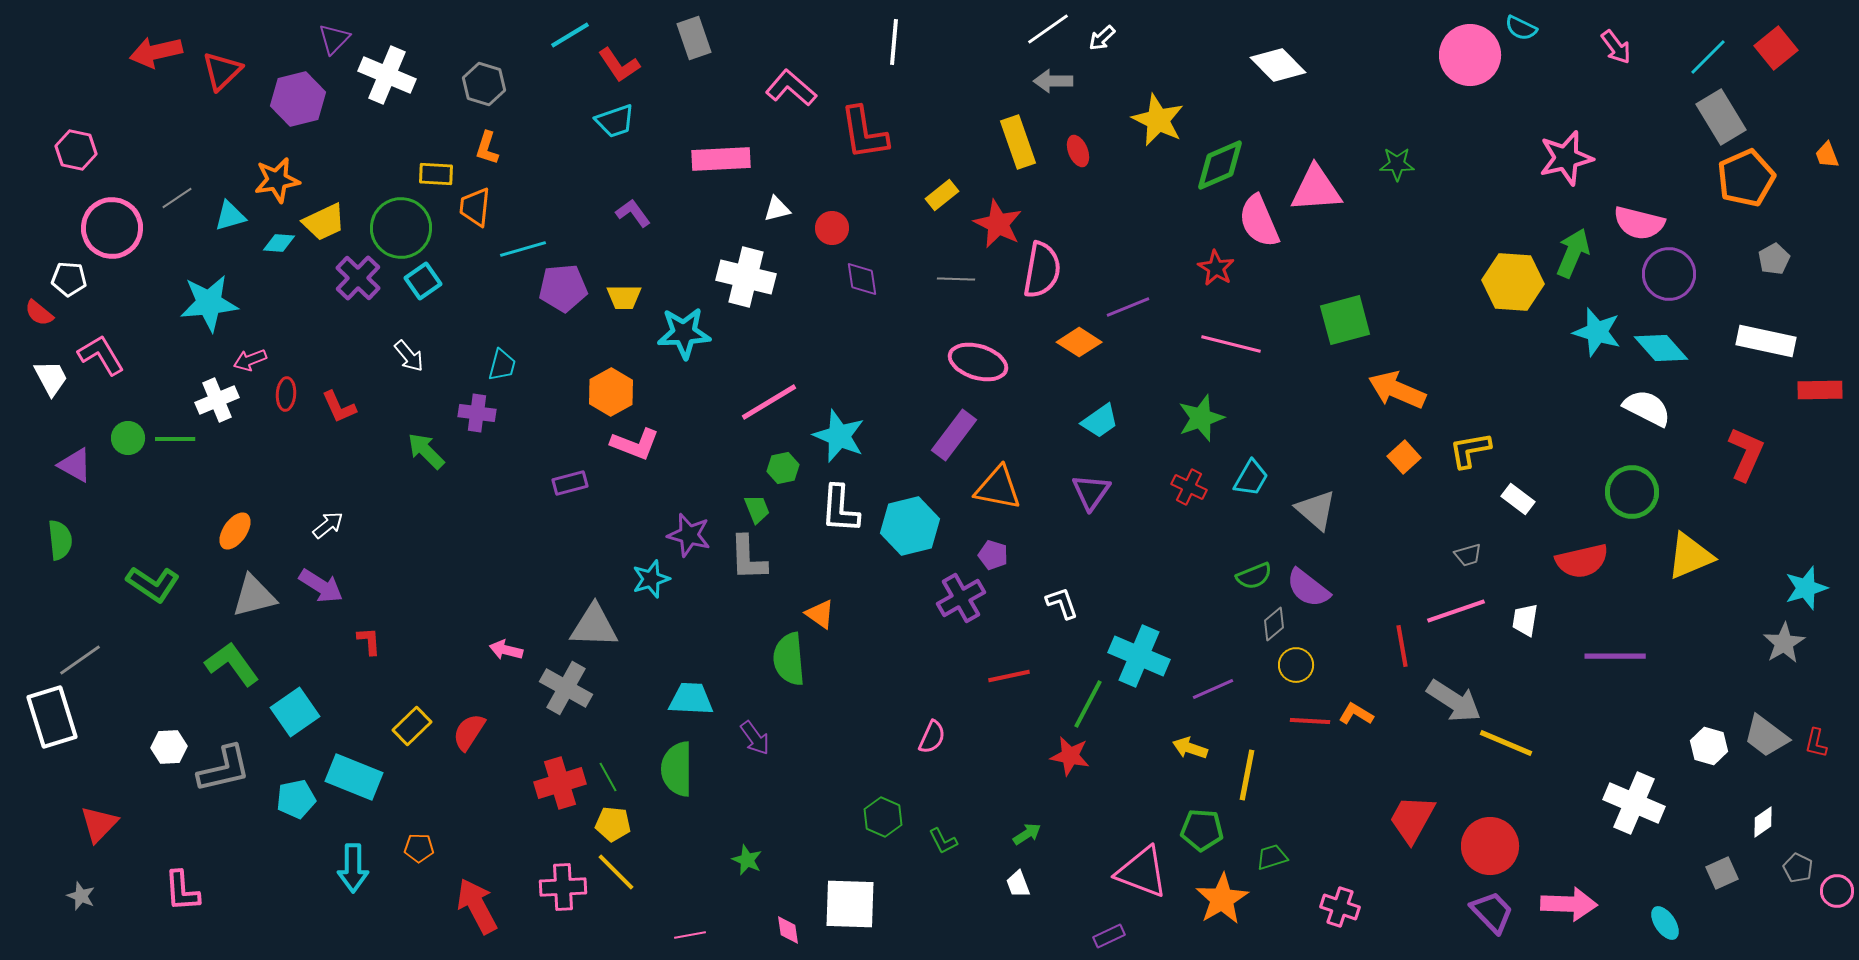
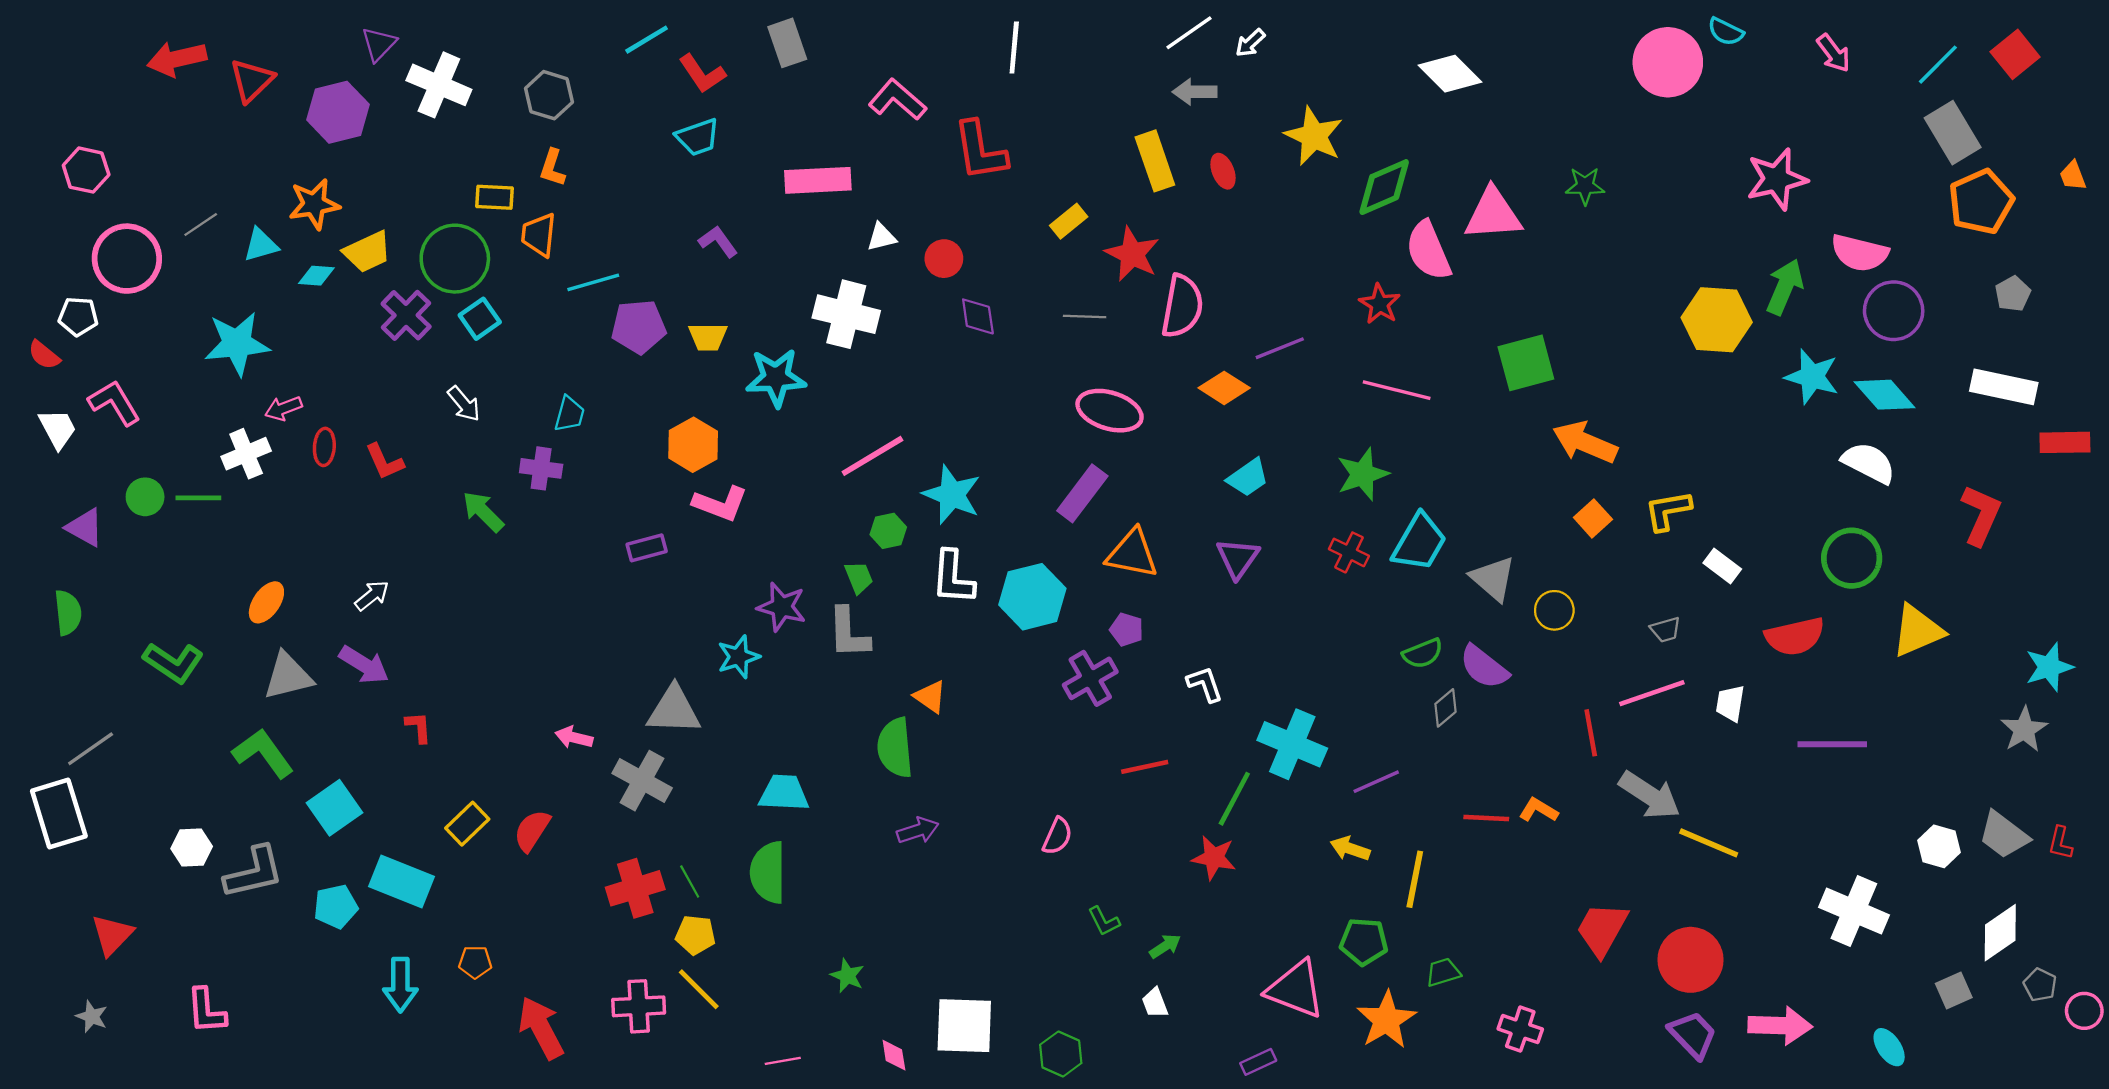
cyan trapezoid: (1251, 478) -> (1419, 542), size x1.4
yellow circle: (1296, 665) -> (1554, 610), moved
purple arrow: (755, 738) -> (918, 830), moved, turned -72
green hexagon: (883, 817) -> (1061, 1054), moved
white diamond: (1763, 822) -> (2000, 933), size x1.6
green L-shape: (943, 841) -> (1104, 921), moved

